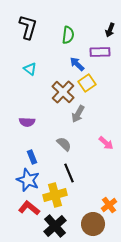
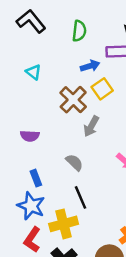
black L-shape: (28, 27) -> (31, 21), turned -55
blue arrow: (77, 64) -> (90, 66), turned 119
red L-shape: (29, 208) -> (32, 240), turned -95

